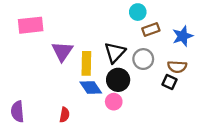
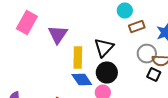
pink rectangle: (31, 25) -> (27, 23), turned -55
purple triangle: (62, 51) -> (58, 35), moved
gray circle: (143, 59) -> (147, 54), moved

